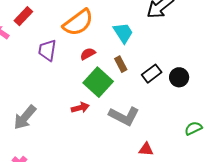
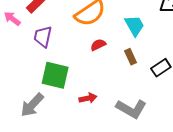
purple trapezoid: (47, 50) -> (43, 37), moved
green square: (98, 82) -> (55, 75), moved, turned -32

